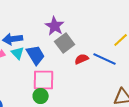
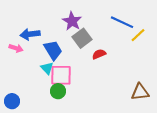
cyan triangle: (18, 53) -> (47, 68), moved
blue line: (105, 59) -> (122, 22), moved

